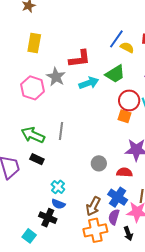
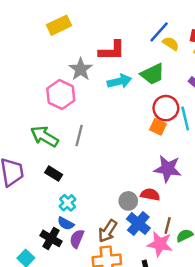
yellow rectangle: (34, 43) -> (59, 25), turned 48
pink hexagon: (33, 88) -> (61, 95), moved
black rectangle: (37, 159) -> (54, 174), moved
gray circle: (99, 163) -> (128, 201), moved
purple semicircle: (114, 217) -> (77, 239), moved

